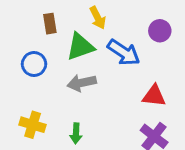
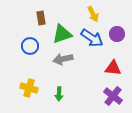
yellow arrow: (98, 18) -> (93, 14), moved
purple circle: (160, 31) -> (117, 34), moved

